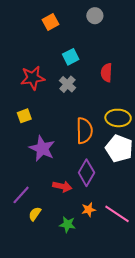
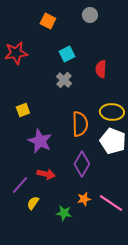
orange square: (51, 22) -> (48, 21), turned -35
red star: (33, 78) -> (16, 53), moved
red arrow: (62, 186) -> (46, 174), moved

